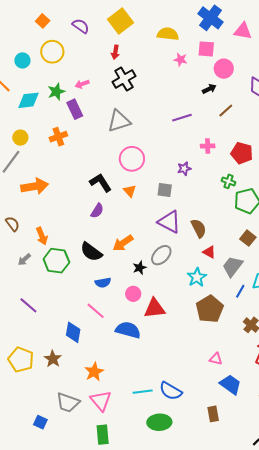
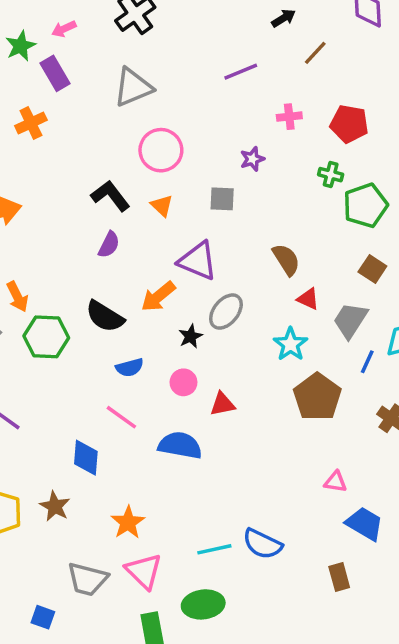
purple triangle: (169, 222) -> (198, 261), moved
red triangle: (155, 308) -> (222, 404), size x0.7
green ellipse: (159, 422) -> (203, 604), moved

